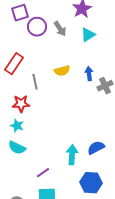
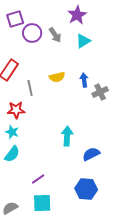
cyan semicircle: (17, 148) -> (12, 154), turned -78
cyan arrow: (72, 155) -> (67, 136), moved

